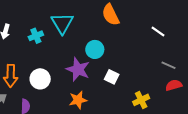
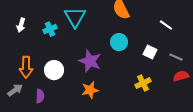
cyan circle: (95, 49) -> (119, 42), moved
white square: (112, 77) -> (150, 52), moved
yellow cross: (141, 100) -> (143, 83), moved

